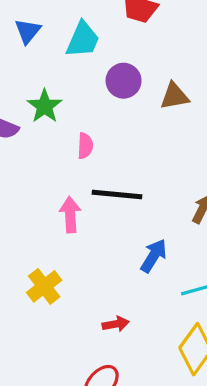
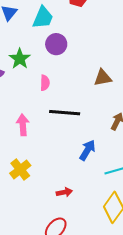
purple circle: (124, 81) -> (56, 44), moved
brown triangle: (174, 96) -> (103, 78), moved
pink arrow: (70, 215) -> (23, 125), moved

